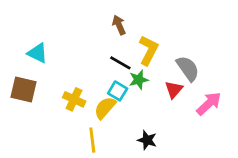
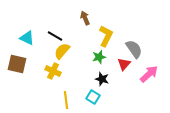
black line: (120, 63) -> (55, 36), moved
cyan square: (118, 91) -> (93, 97), moved
yellow semicircle: (105, 108) -> (62, 51), moved
black star: (147, 140) -> (102, 79), moved

